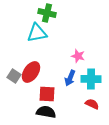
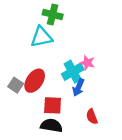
cyan cross: (91, 79) -> (73, 72), moved, turned -30
red semicircle: (92, 104) -> (92, 117), moved, turned -136

